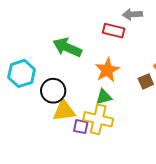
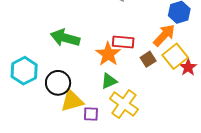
red rectangle: (114, 31) -> (123, 42), moved
yellow cross: (98, 119) -> (124, 104), moved, turned 32

